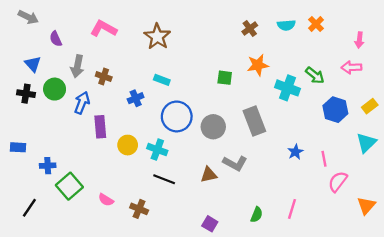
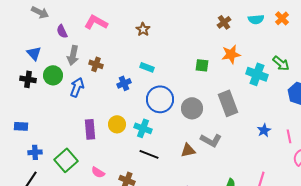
gray arrow: (28, 17) -> (40, 12), moved
brown star: (157, 37) -> (143, 29), size x0.6
purple semicircle: (56, 39) -> (62, 31), moved
purple rectangle: (100, 127) -> (90, 129), moved
blue cross: (48, 166) -> (35, 152), moved

